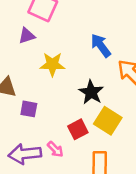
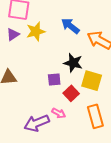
yellow star: (52, 64) -> (36, 31), moved
purple square: (29, 109) -> (54, 79), moved

